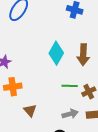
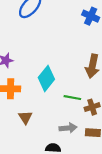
cyan diamond: (56, 53) -> (46, 78), moved

